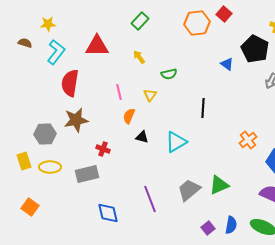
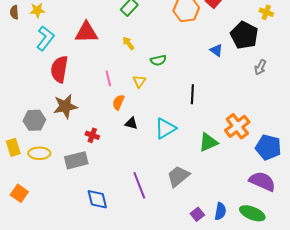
brown semicircle: (25, 43) -> (14, 12), moved, turned -112
orange cross: (248, 140) -> (237, 126), size x1.4
green triangle: (219, 185) -> (208, 142), moved

